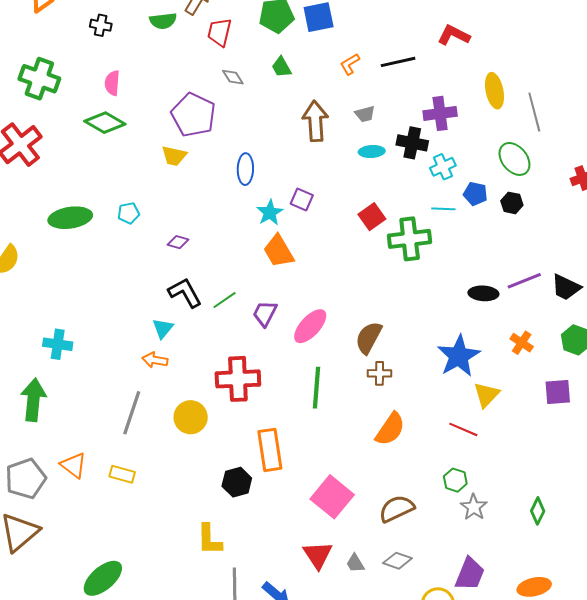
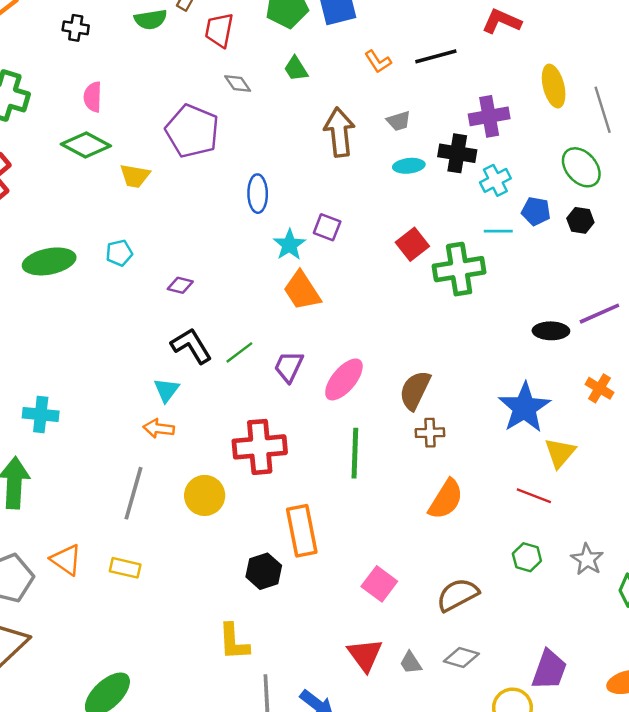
orange L-shape: (350, 64) -> (378, 62), turned -90
yellow trapezoid: (174, 156) -> (135, 176), moved
pink square: (332, 497) -> (379, 584), size x0.7
gray star: (474, 507) -> (587, 559), moved

